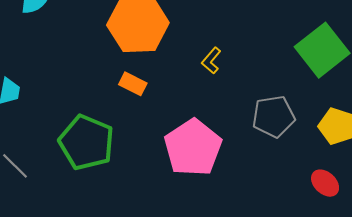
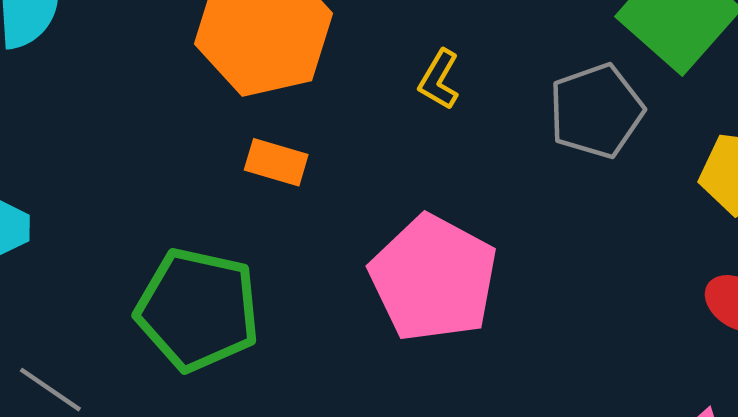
gray pentagon: (274, 116) -> (596, 111), moved

